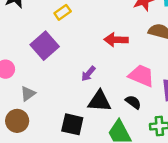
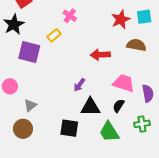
purple square: (45, 46) -> (29, 52), moved, turned -30
black semicircle: (133, 102) -> (119, 106), turned -88

